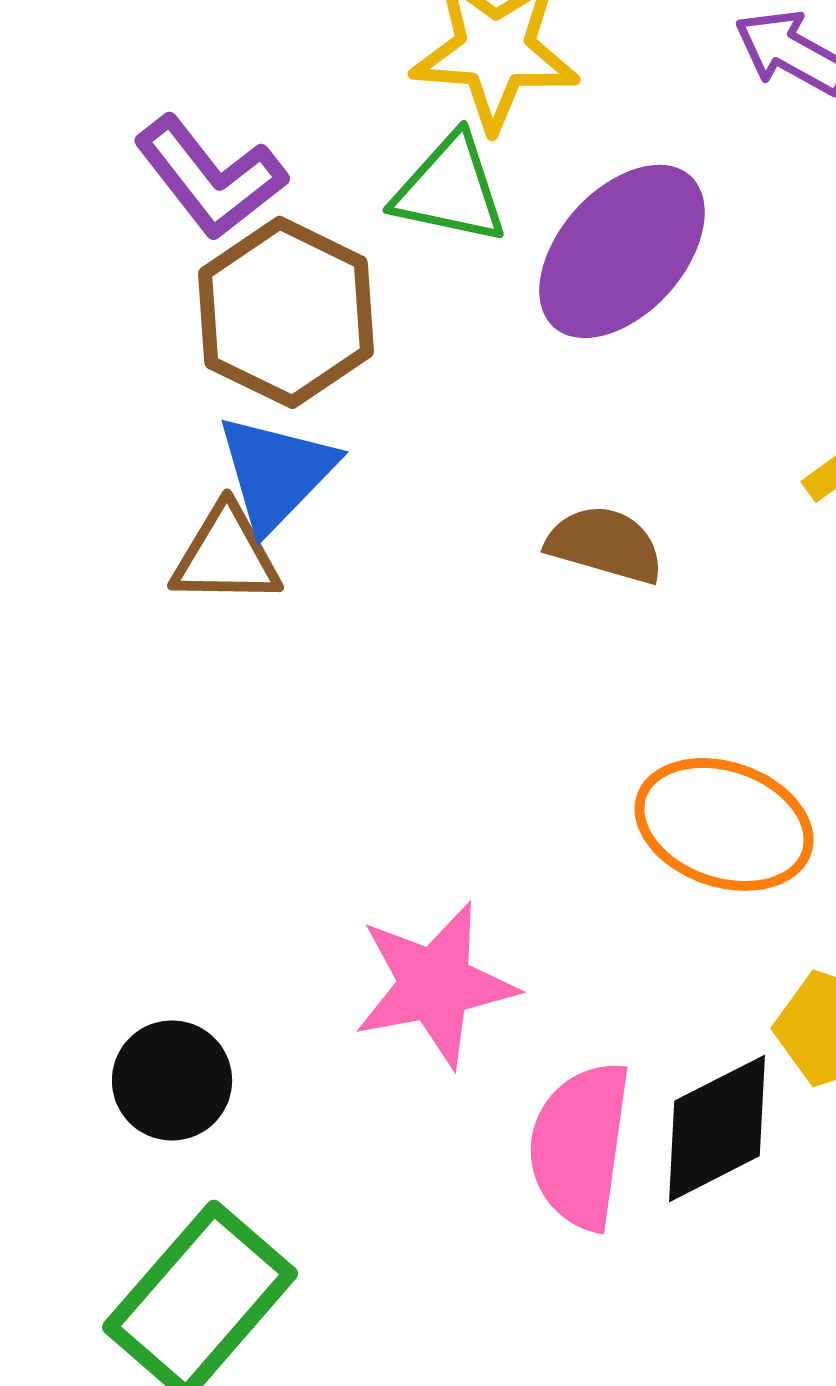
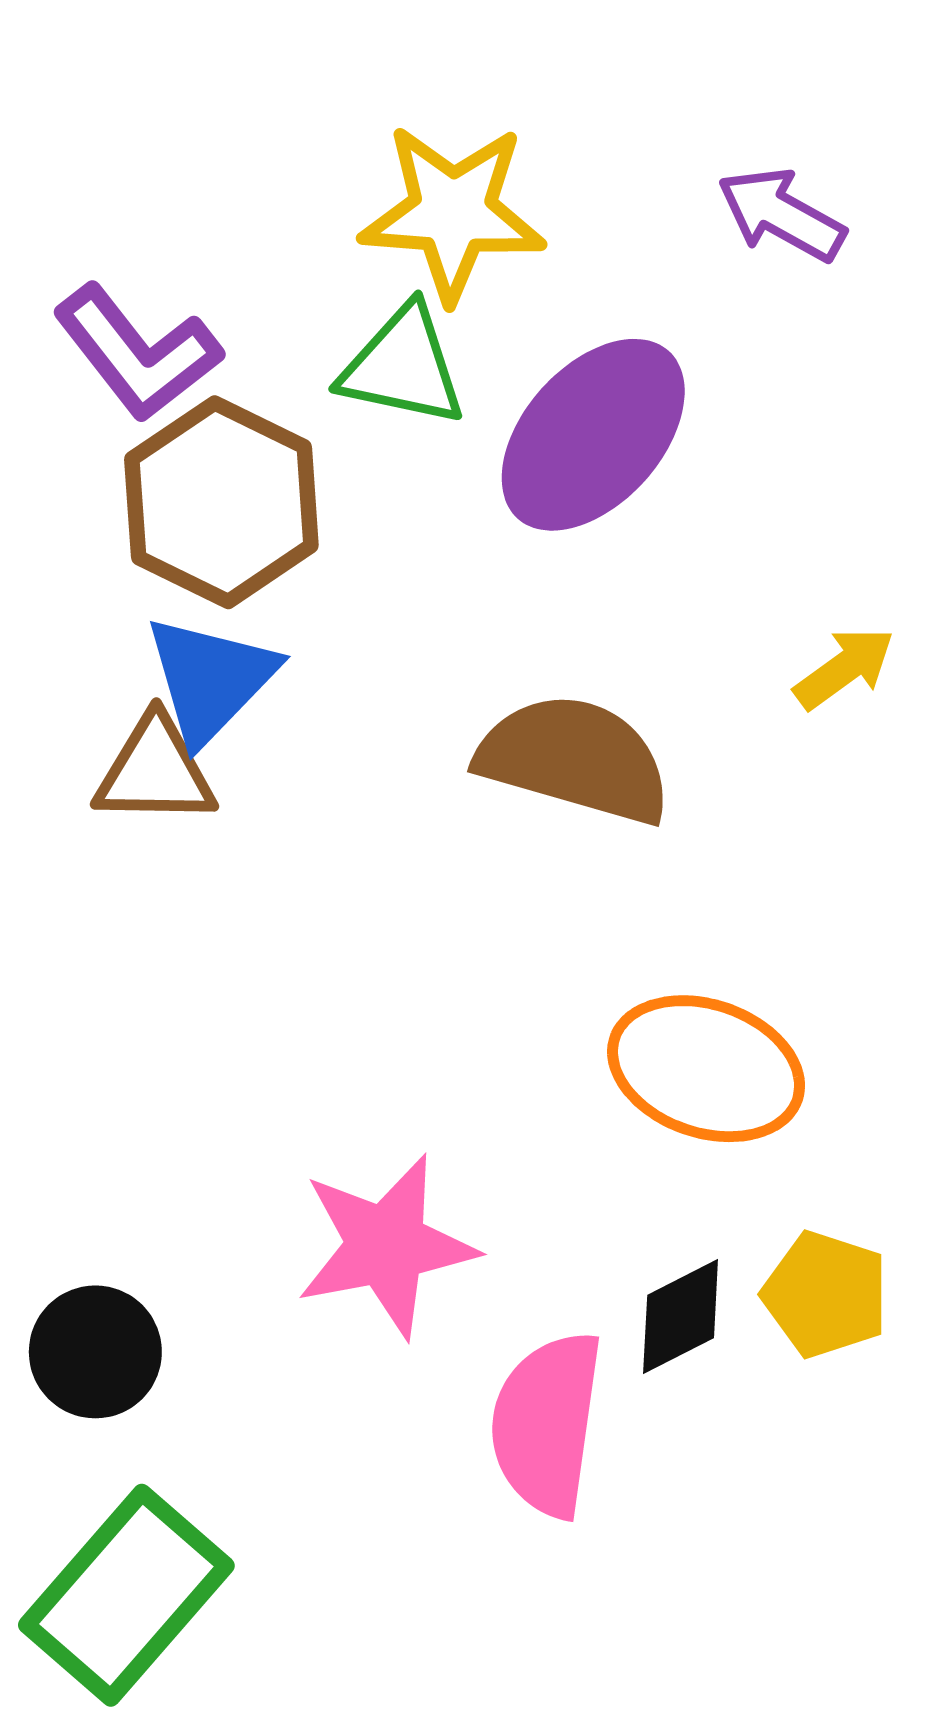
brown semicircle: (605, 544) -> (574, 759), size x1.5
black diamond: (717, 1128) -> (681, 1316), moved, size x0.7

